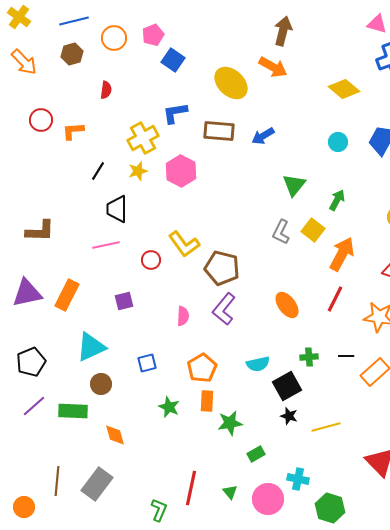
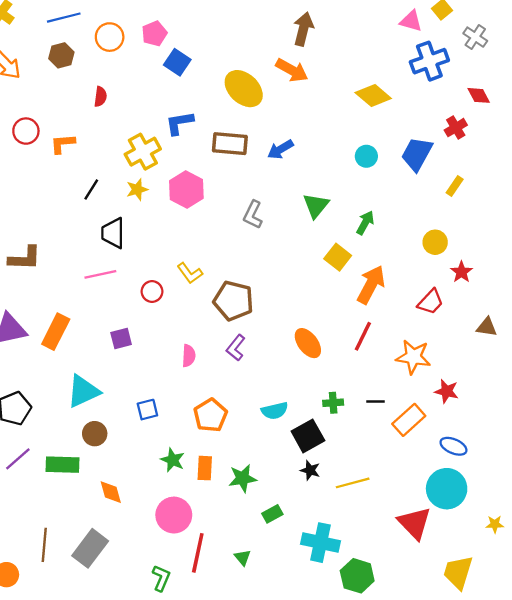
gray L-shape: (281, 232) -> (253, 215), moved
yellow L-shape: (184, 244) -> (190, 273), size x0.7
purple L-shape: (224, 309) -> (236, 348), size x0.7
orange rectangle: (207, 401) -> (205, 468), moved
cyan cross: (298, 479) -> (321, 543), size x1.5
pink circle: (268, 499) -> (174, 515), moved

